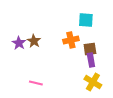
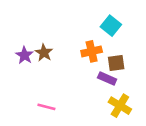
cyan square: (86, 20) -> (111, 26), turned 35
purple rectangle: (91, 60) -> (107, 78), moved, turned -56

